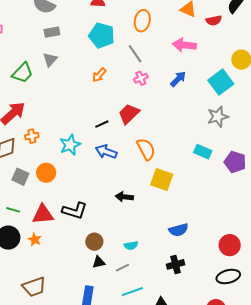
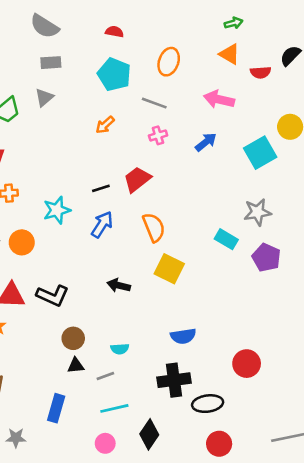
gray line: (135, 54) -> (154, 103), turned -42
gray star: (218, 117) -> (257, 212), moved
blue arrow: (106, 152) -> (102, 225), turned 95
black cross: (176, 264) -> (174, 380), size x1.4
black ellipse: (228, 276) -> (208, 404), moved

